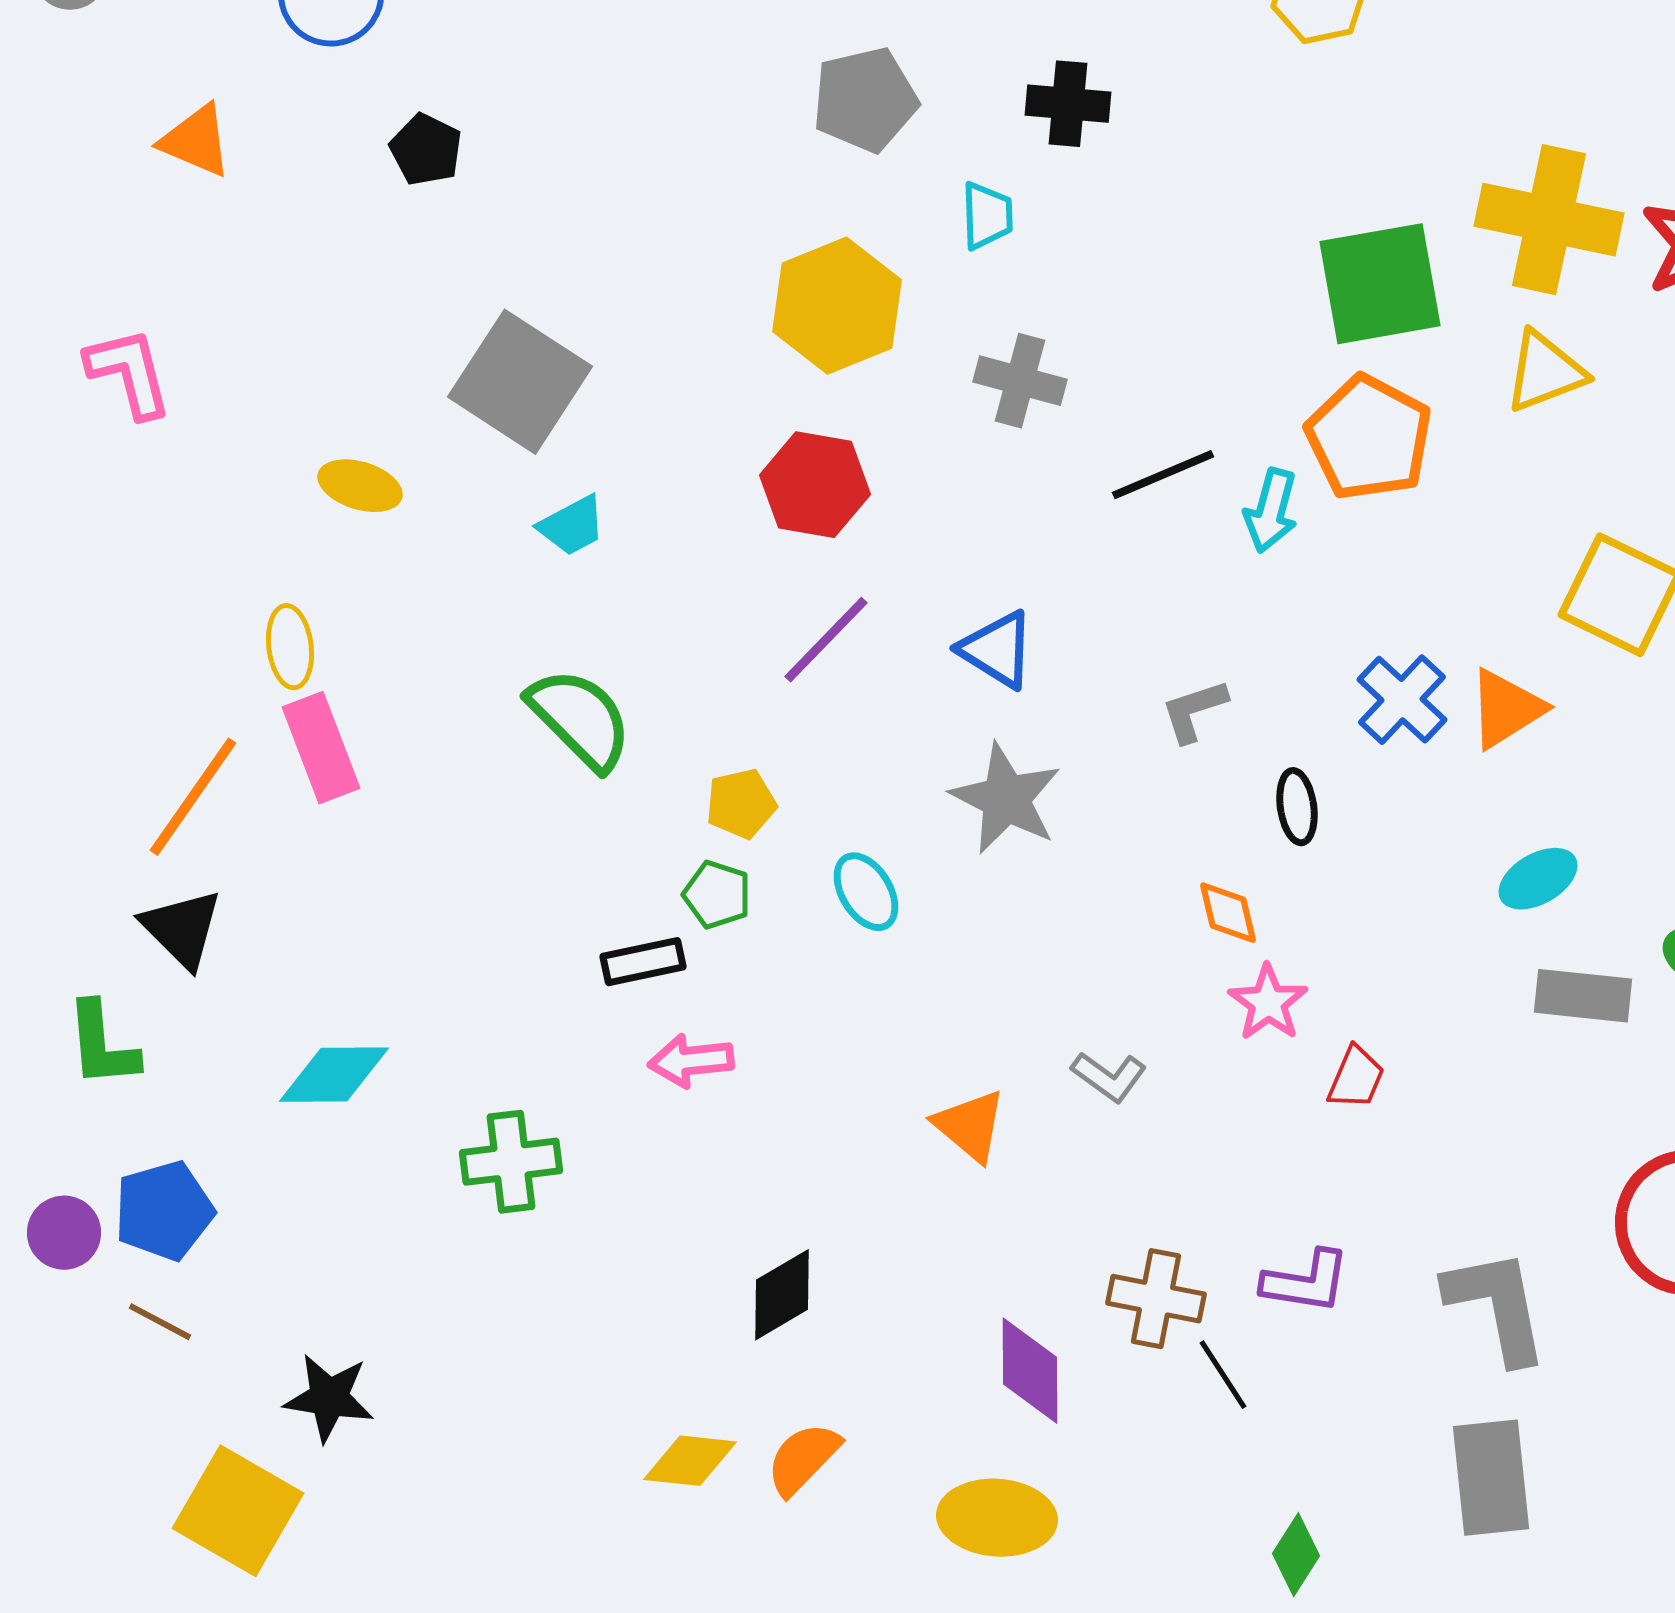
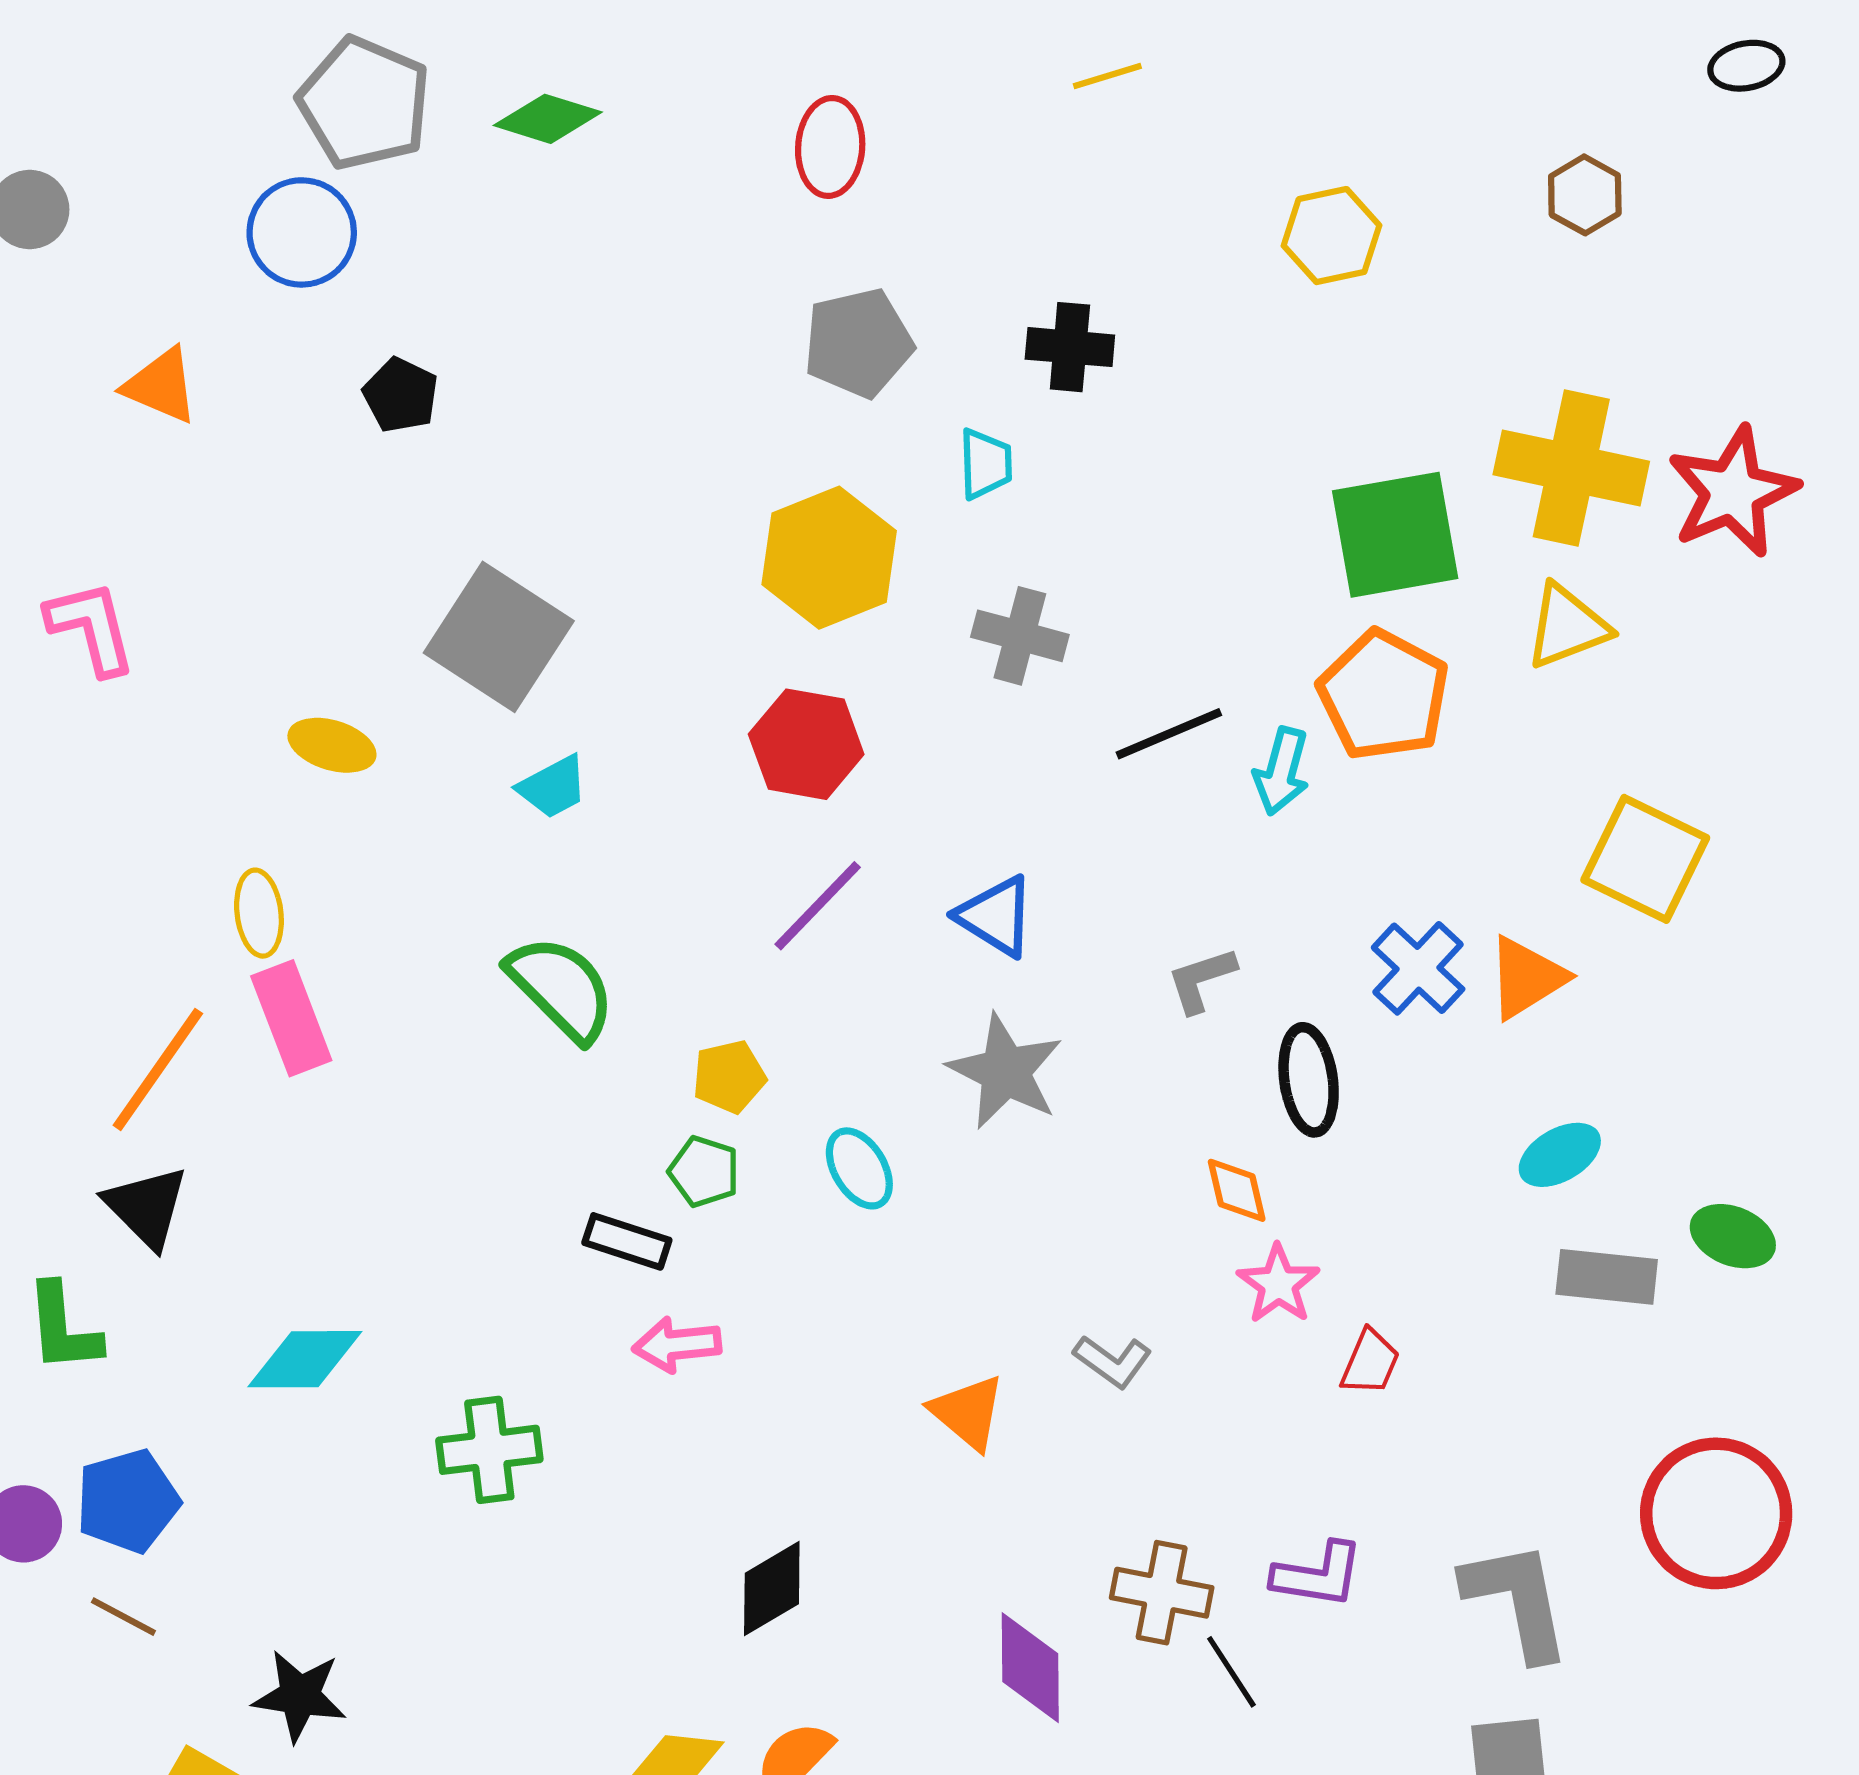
black ellipse: (1297, 807) -> (1309, 1080), size x1.4
black rectangle: (643, 962) -> (627, 1241), turned 30

